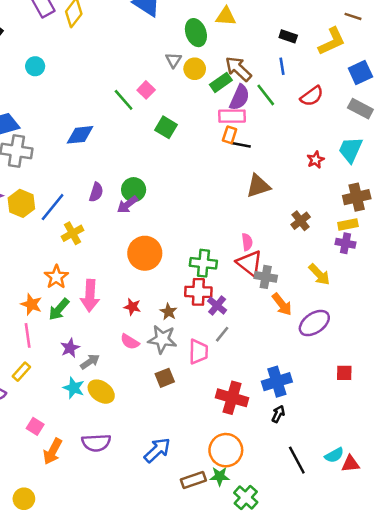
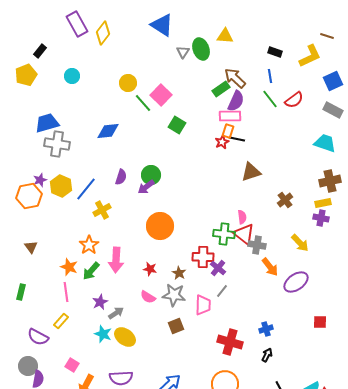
gray triangle: (173, 60) -> (183, 52), moved
yellow circle: (195, 69) -> (128, 83), moved
pink square: (146, 90) -> (161, 95), size x1.5
green line: (266, 95) -> (270, 99), moved
cyan trapezoid: (350, 150) -> (325, 143), turned 85
red star: (316, 160) -> (222, 142), moved
green cross: (203, 263) -> (224, 234), moved
blue cross: (277, 382) -> (266, 329), size x0.6

